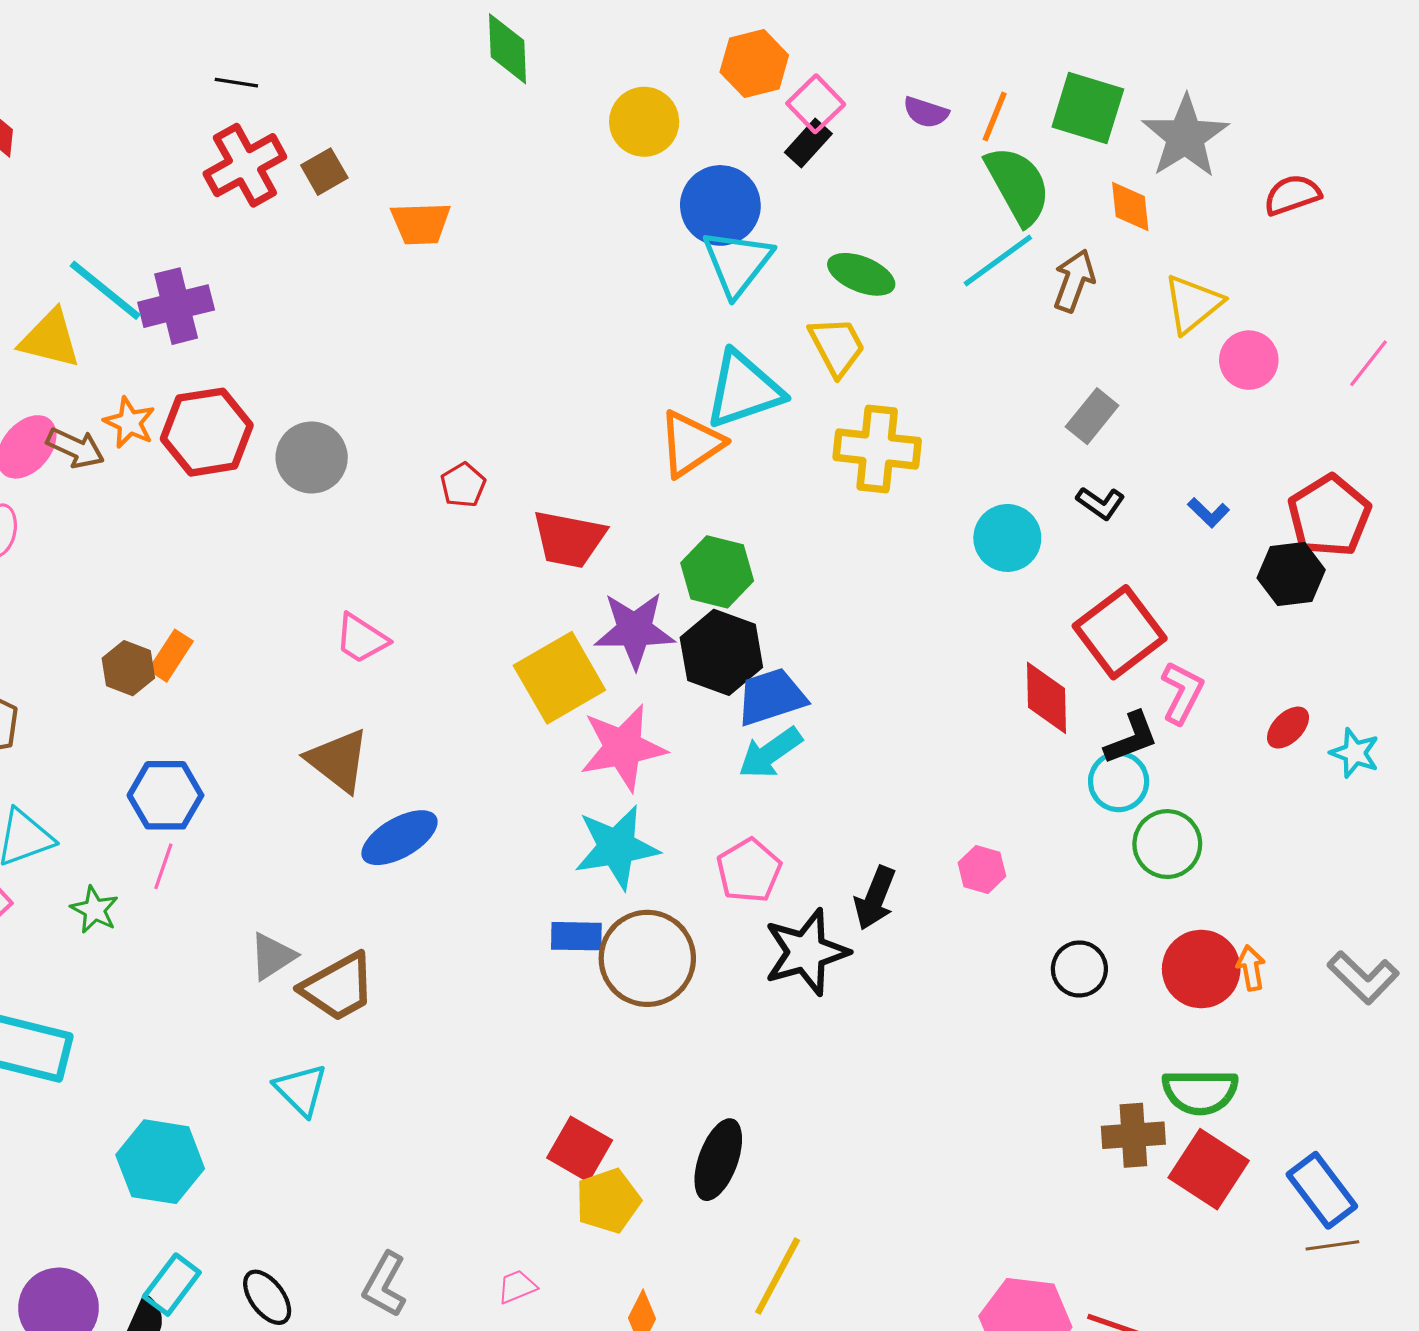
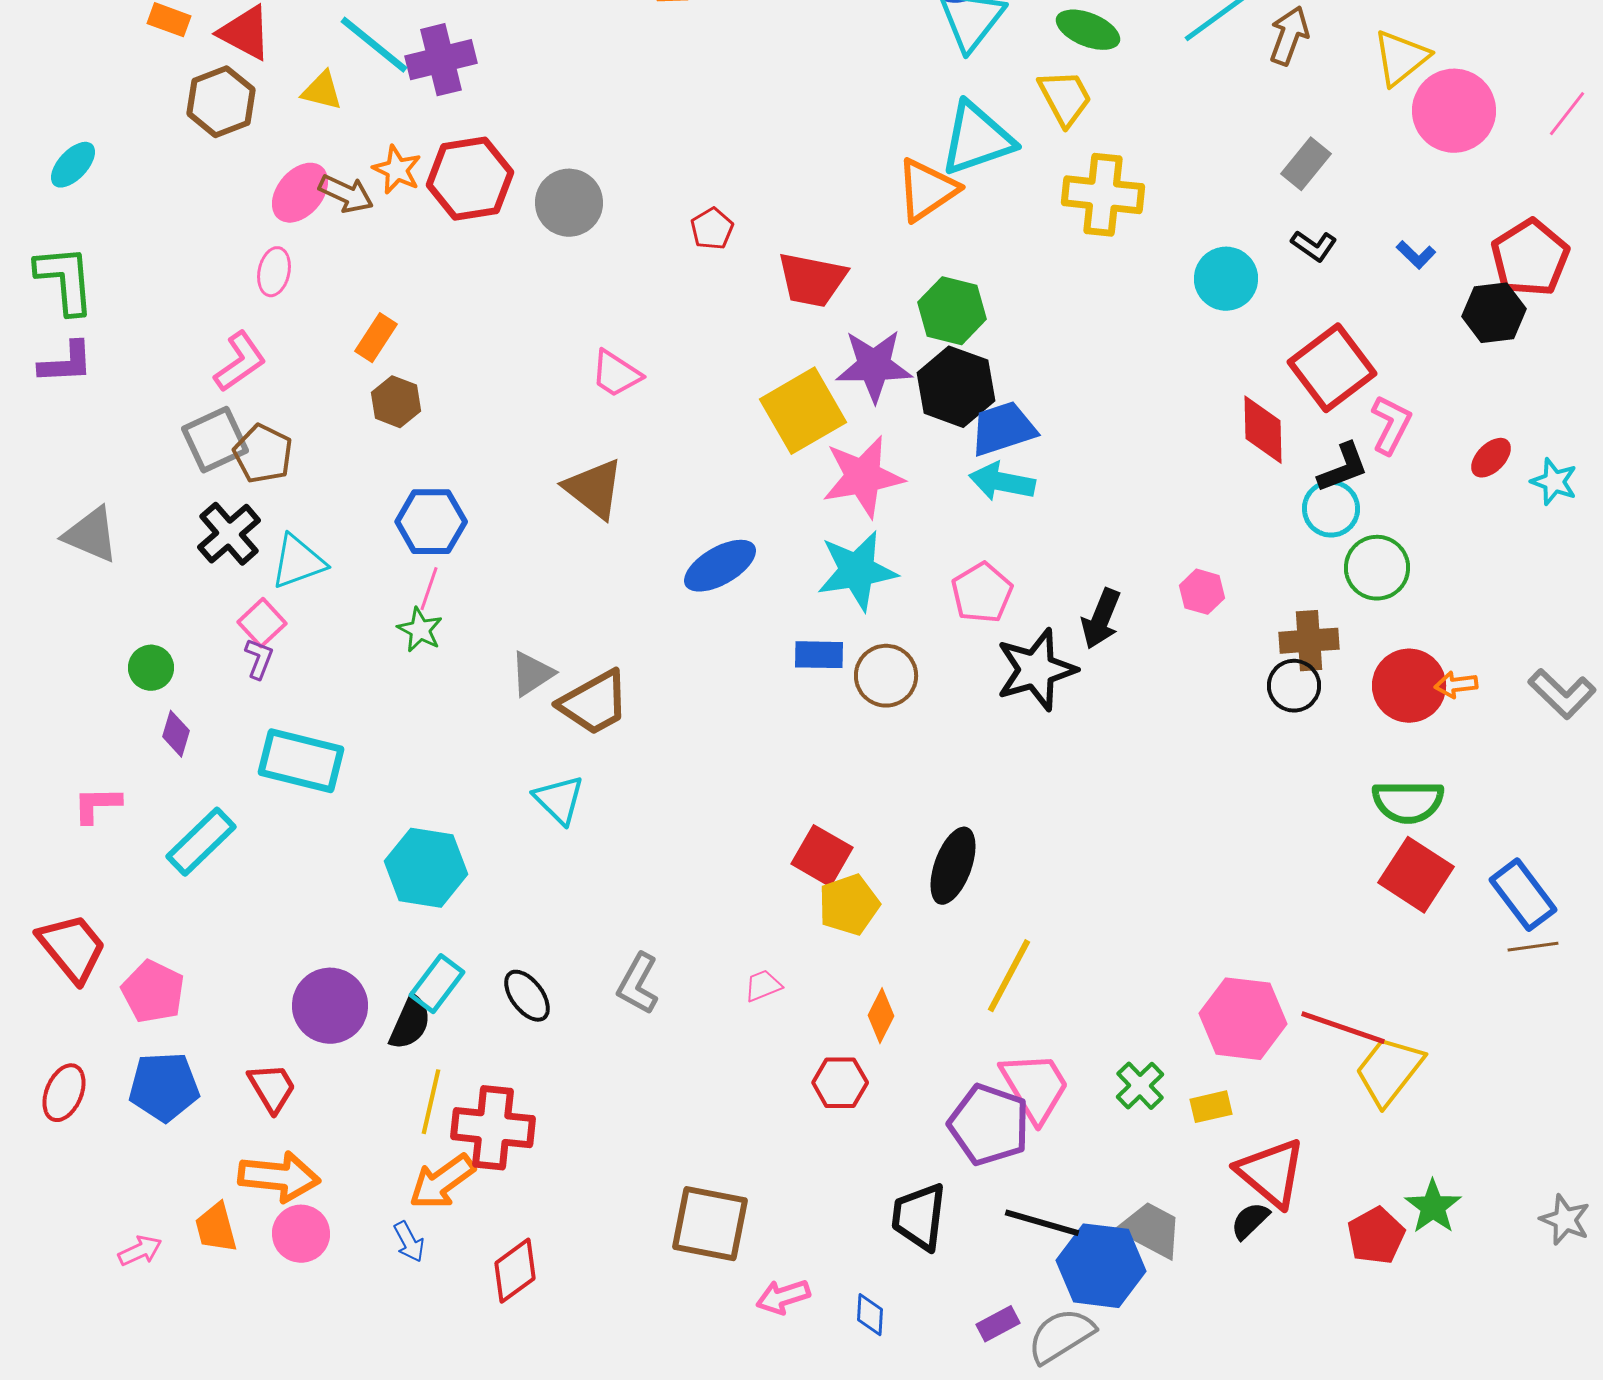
yellow triangle: (50, 339) -> (322, 91), size x0.7
pink circle: (1249, 360) -> (1454, 111), size x1.5
orange rectangle: (171, 656) -> (376, 338), moved
cyan arrow: (770, 753) -> (1002, 482), turned 46
blue ellipse: (399, 838) -> (720, 566), moved
green star: (95, 910) -> (420, 630), moved
brown circle: (647, 958) -> (886, 676), size x0.7
orange arrow: (1251, 968) -> (1456, 685), turned -87
brown cross: (1133, 1135) -> (1309, 641), moved

